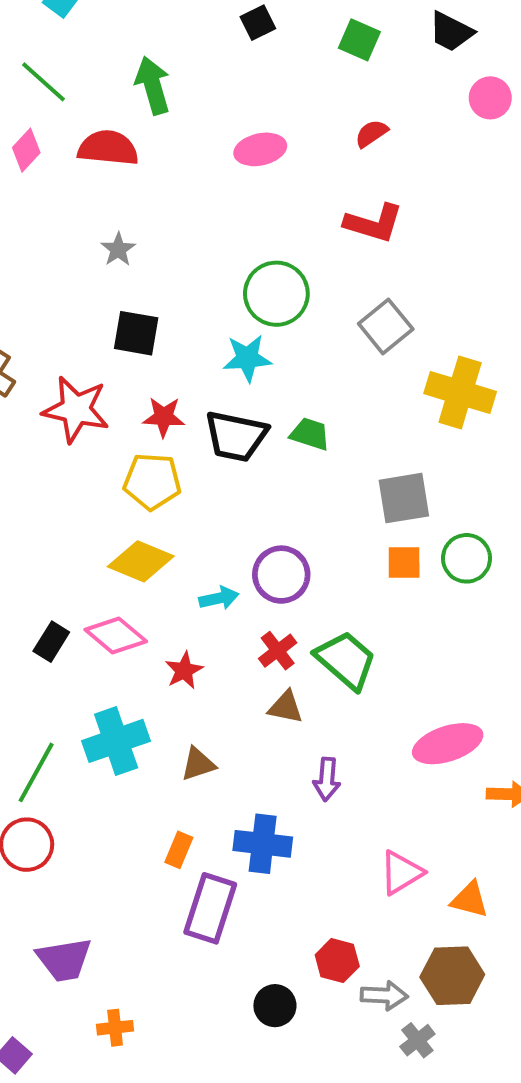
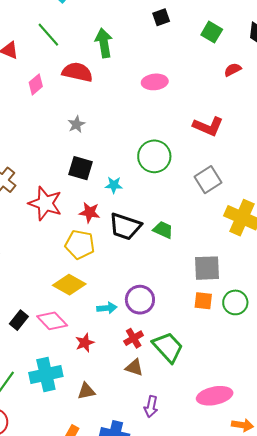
red semicircle: (371, 133) -> (233, 70), moved
pink diamond: (26, 150) -> (36, 84), moved
cyan star: (247, 358) -> (114, 185), moved, size x0.7

